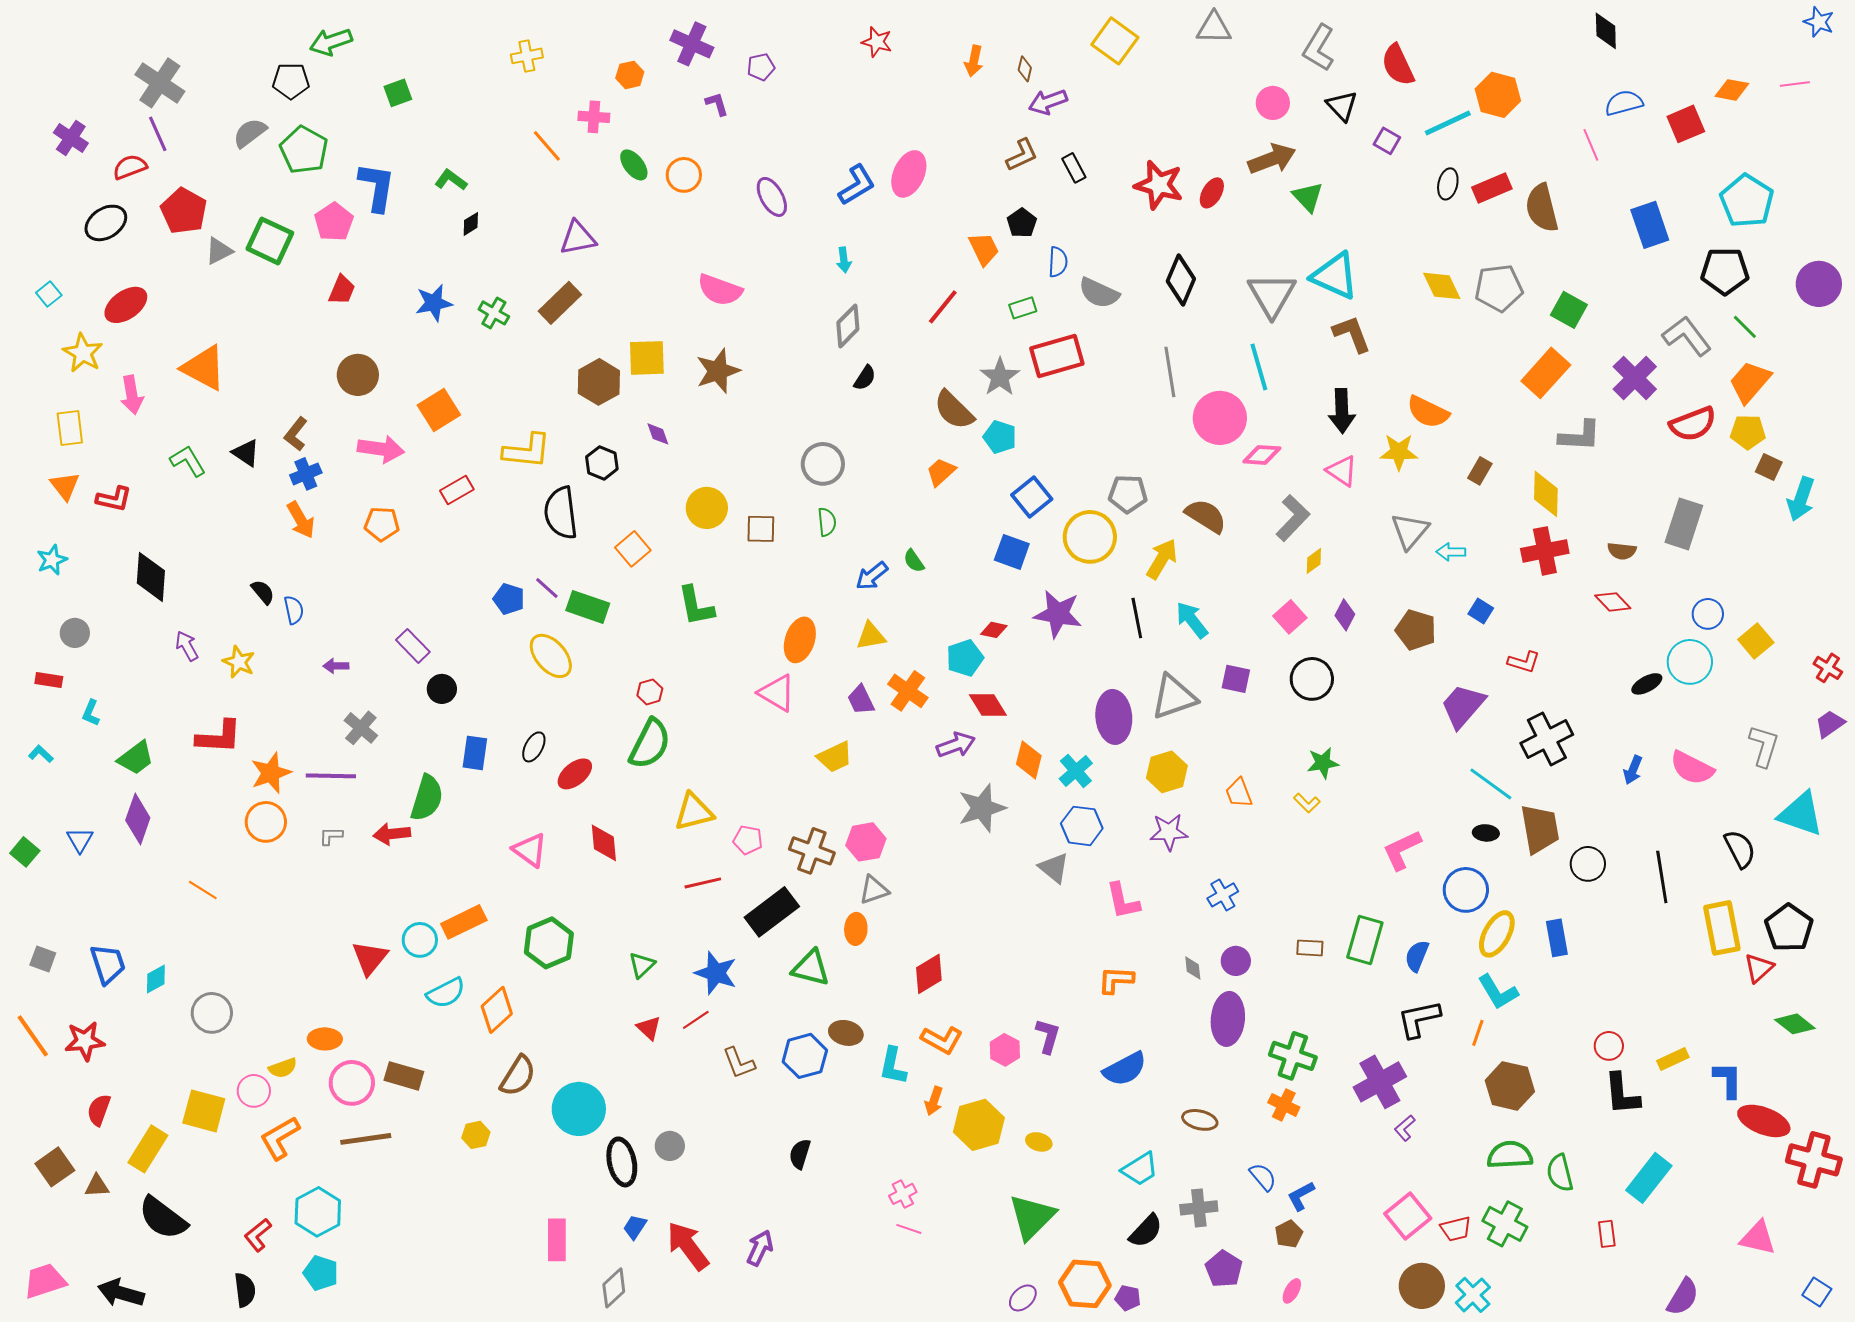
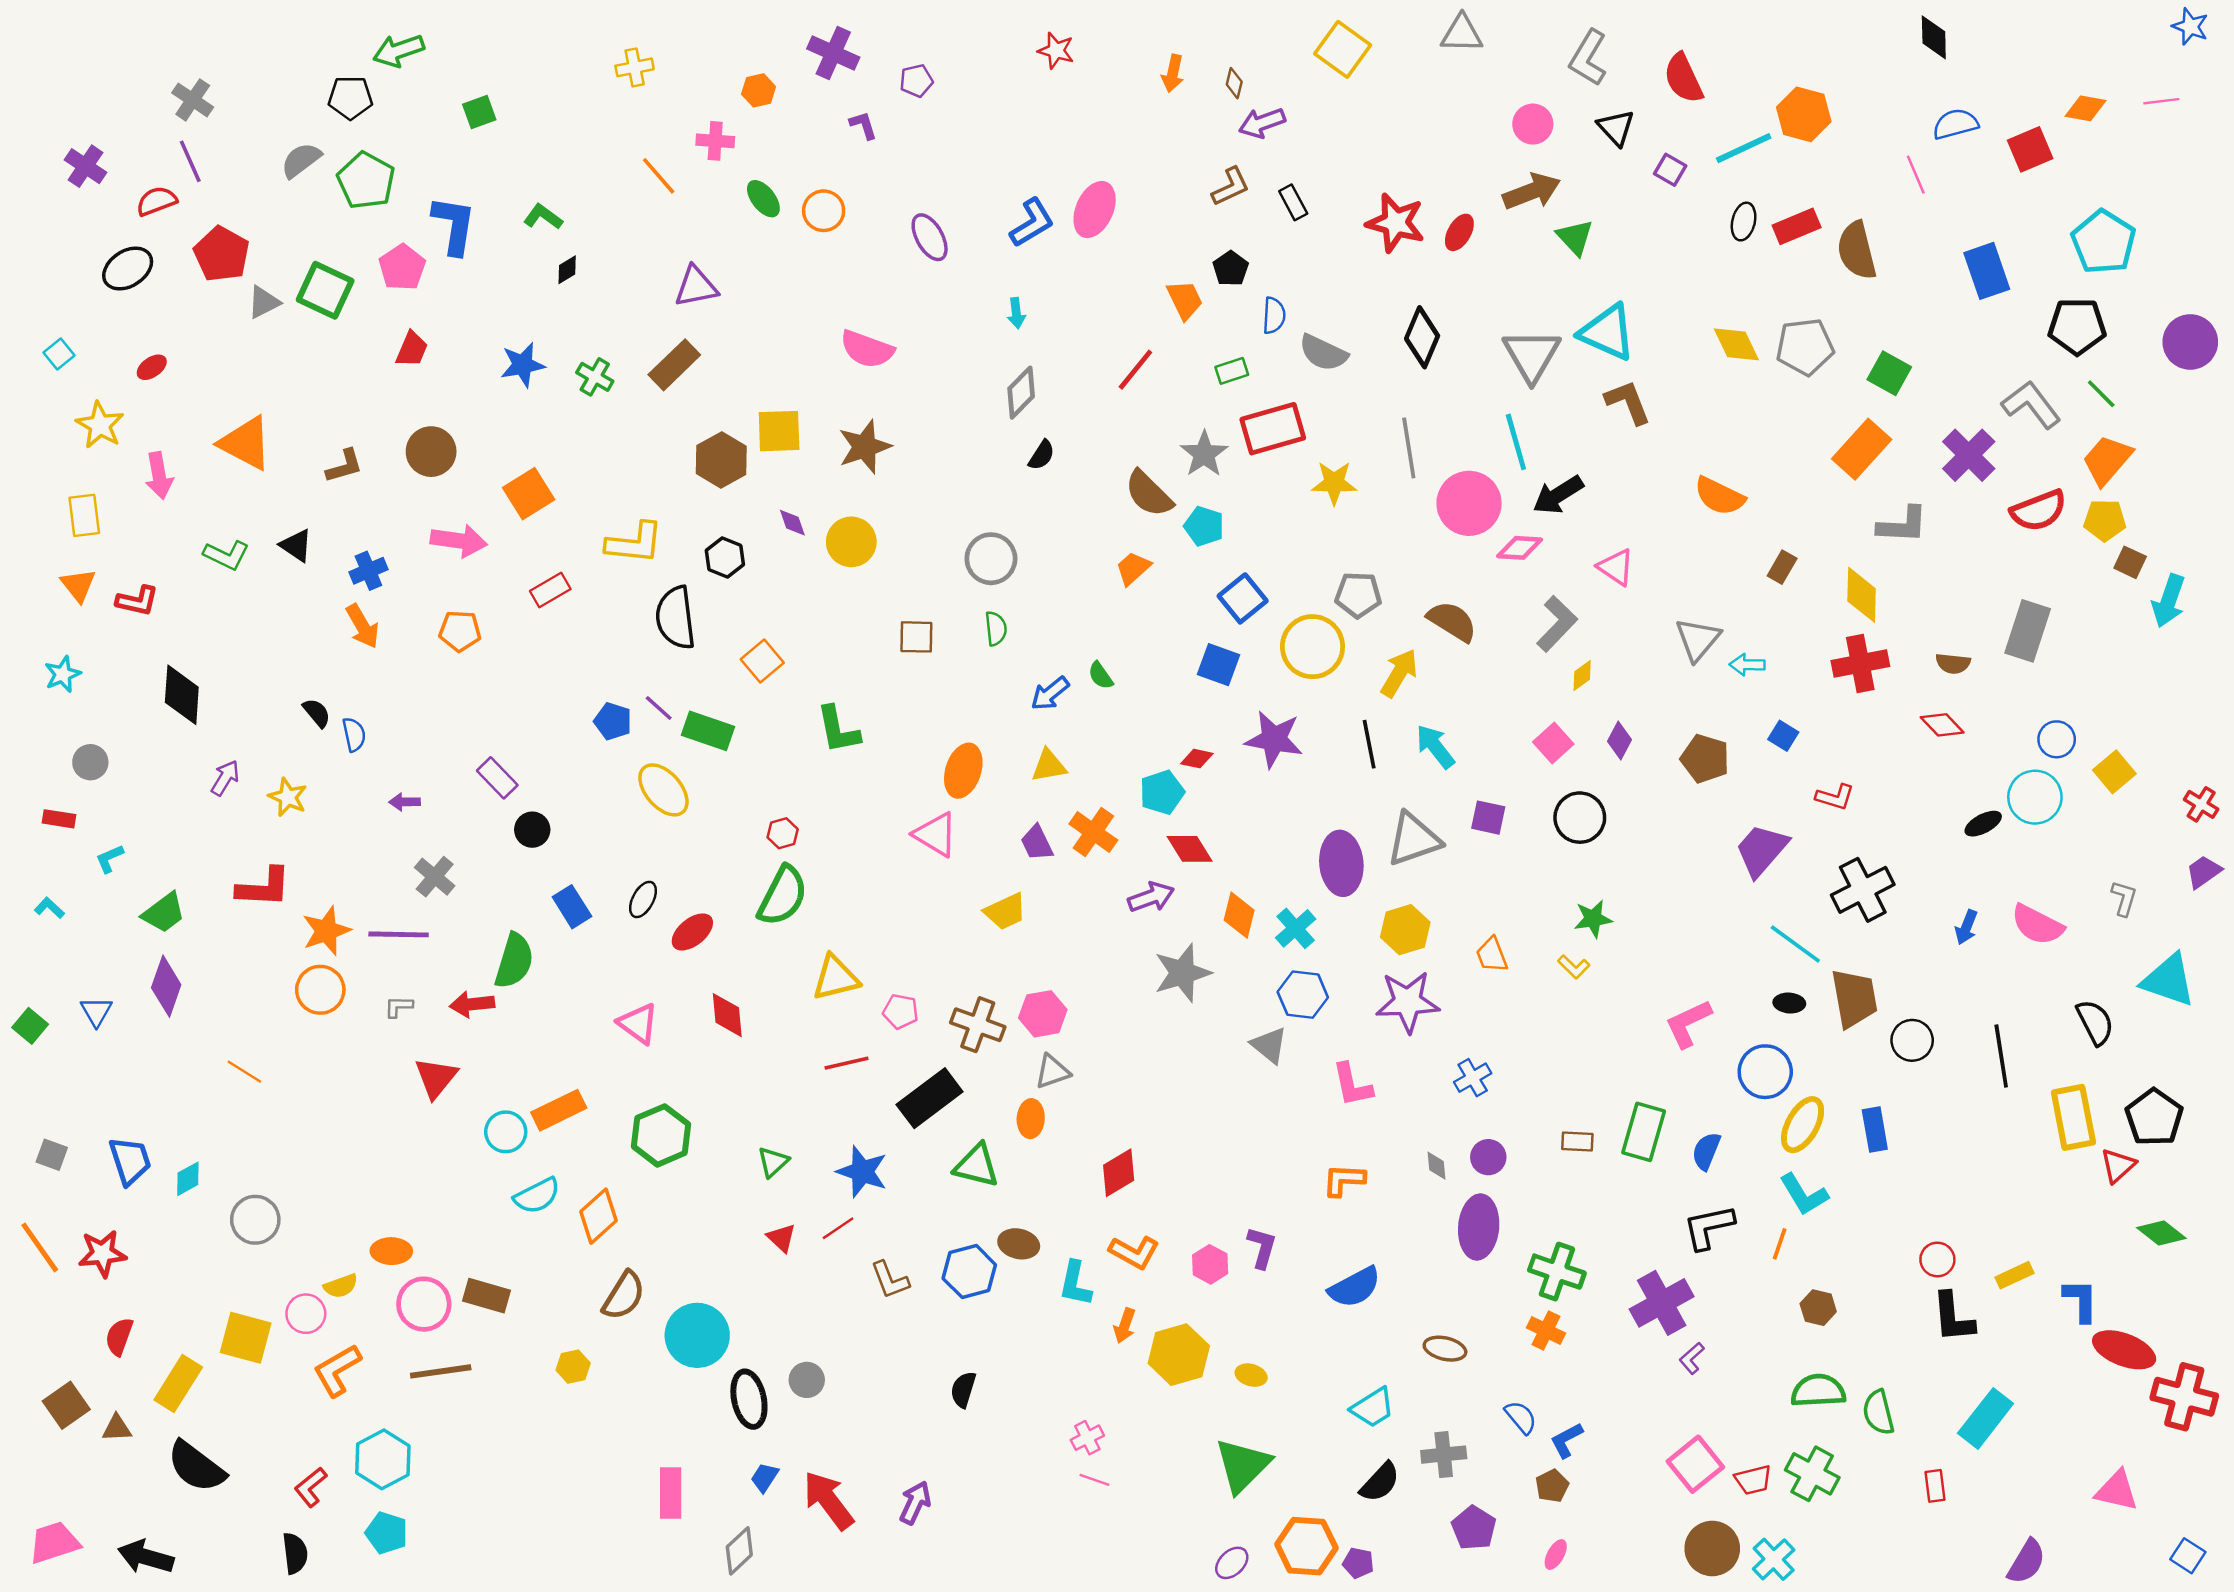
gray cross: (160, 83) -> (193, 100), size x0.7
red ellipse: (126, 305) -> (152, 367), size x0.6
black arrow: (1342, 411) -> (1558, 495), moved, turned 60
brown L-shape: (296, 434) -> (344, 466), moved, turned -144
yellow star: (1399, 452) -> (1334, 483), moved
green L-shape: (188, 461) -> (226, 555), turned 147
yellow circle: (707, 508) -> (851, 542), moved
purple arrow: (187, 646) -> (225, 778), turned 60
cyan L-shape: (91, 713) -> (110, 859), turned 44
gray L-shape: (1764, 746) -> (2124, 898), size x0.7
blue rectangle: (475, 753) -> (572, 907), turned -40
purple star: (1169, 832) -> (1408, 1002), size x1.4
red triangle: (370, 958) -> (436, 1078), moved
brown hexagon: (1510, 1086) -> (1818, 1308), size x0.6

